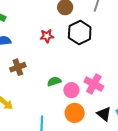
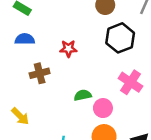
red star: (47, 36) -> (68, 49), moved
pink cross: (94, 84) -> (131, 82), moved

